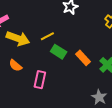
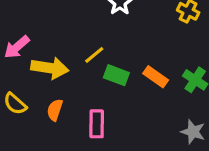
orange semicircle: (15, 65) -> (55, 110), turned 80

